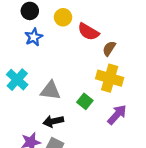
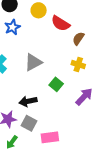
yellow cross: (110, 78) -> (78, 65), size x0.6
gray triangle: (50, 91) -> (33, 62), moved, turned -36

